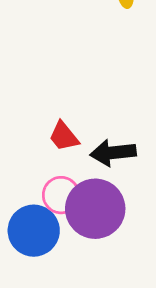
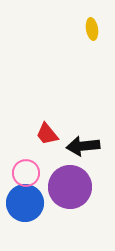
pink circle: (61, 195) -> (26, 173), moved

